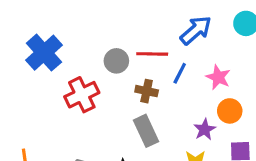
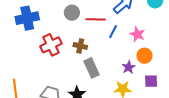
blue cross: (44, 53) -> (27, 18), turned 30
gray circle: (116, 61) -> (72, 13), moved
brown cross: (147, 91) -> (80, 46), moved

